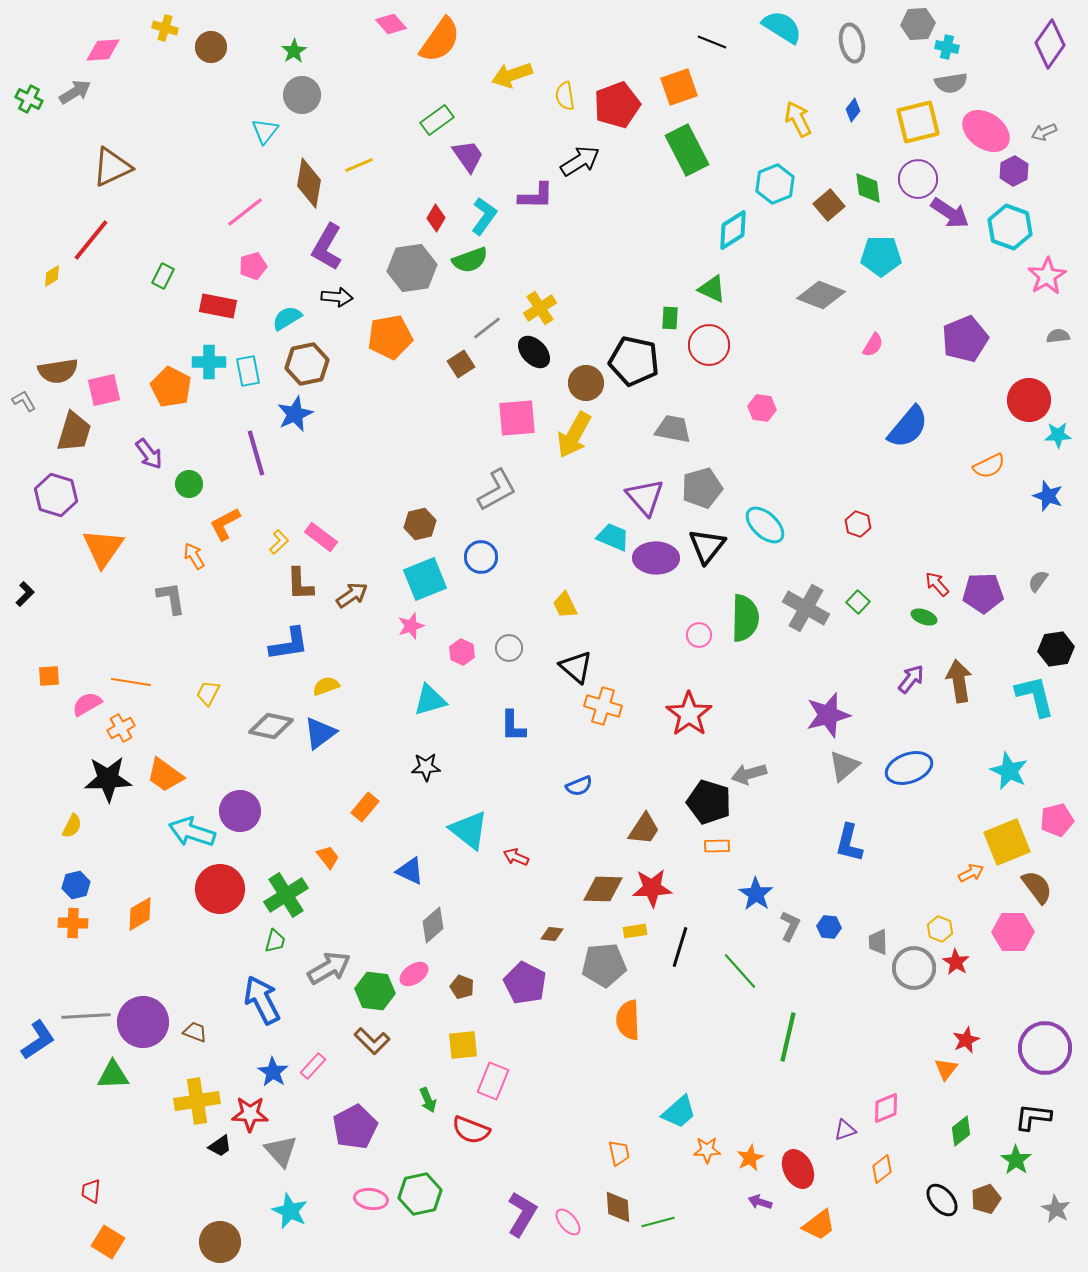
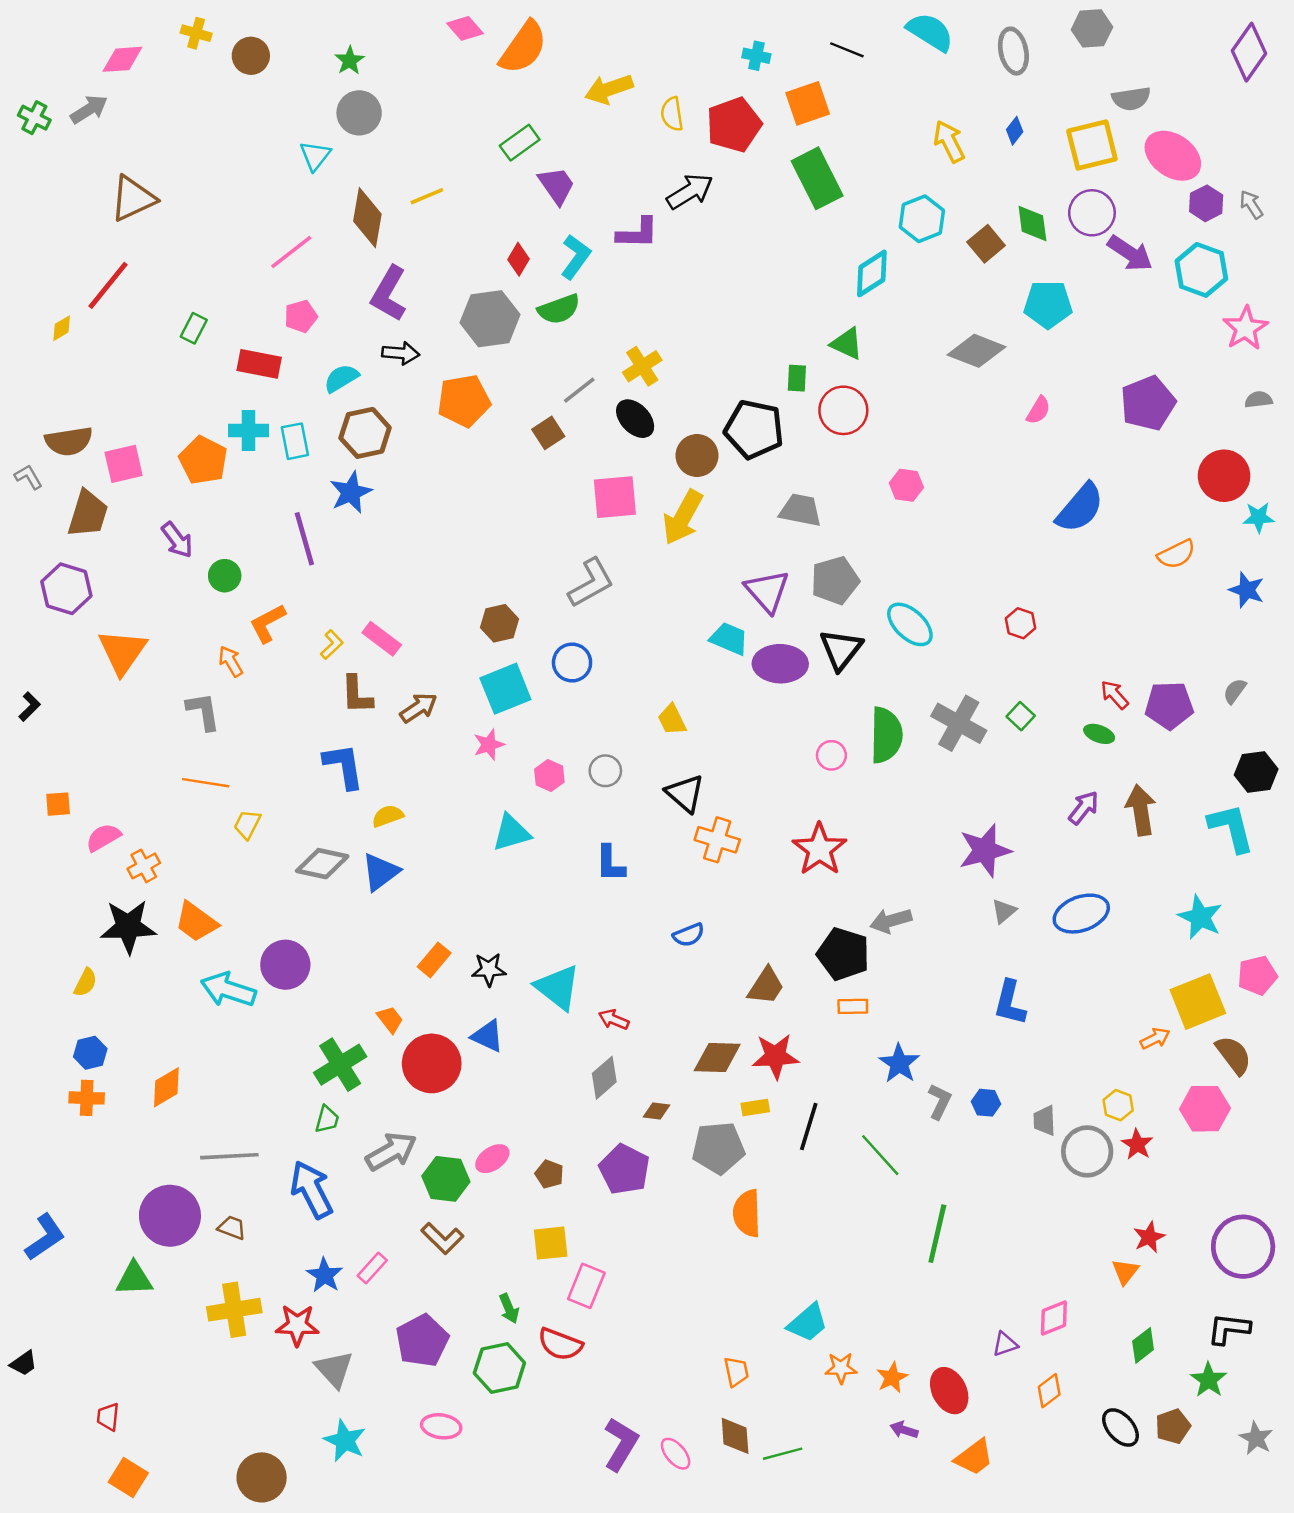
cyan cross: (947, 47) -> (756, 56), moved
gray arrow: (1044, 132) -> (1251, 204), moved, turned 80
blue L-shape: (289, 644) -> (344, 766), turned -90
orange line: (131, 682) -> (206, 783), moved
gray triangle: (844, 766) -> (1004, 911), size x0.7
black star: (426, 767) -> (489, 969), moved
red circle: (220, 889) -> (432, 1063), moved
gray diamond: (433, 925) -> (604, 1078), moved
gray line: (86, 1016) -> (229, 1156), moved
black trapezoid: (220, 1146) -> (24, 1363), moved
green hexagon: (420, 1194) -> (499, 1368), moved

